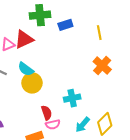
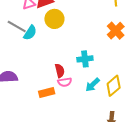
cyan semicircle: (26, 69) -> (30, 33), moved, turned -98
yellow circle: (32, 83) -> (54, 19), moved

